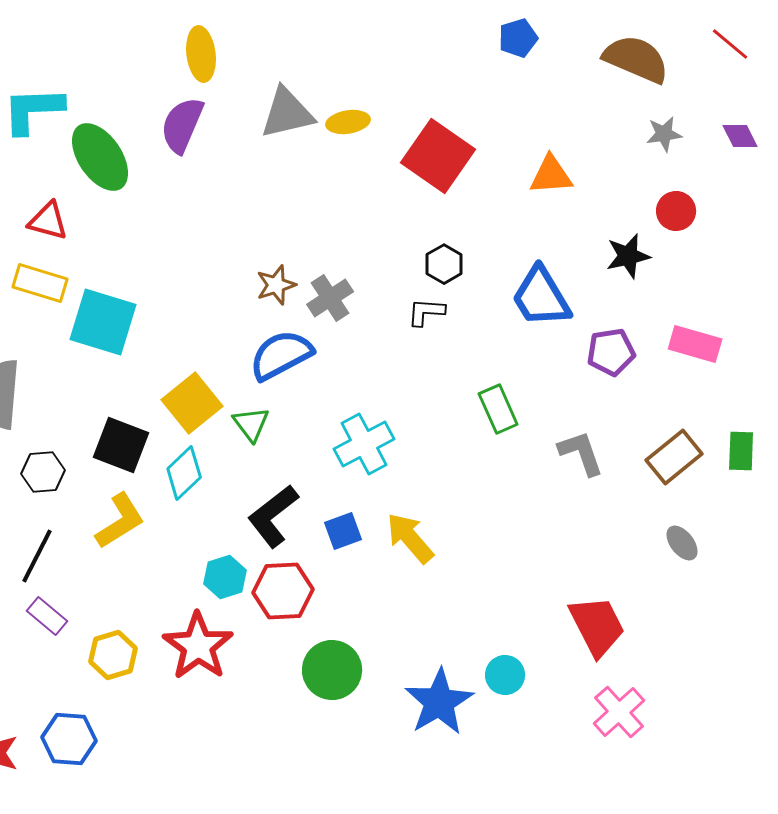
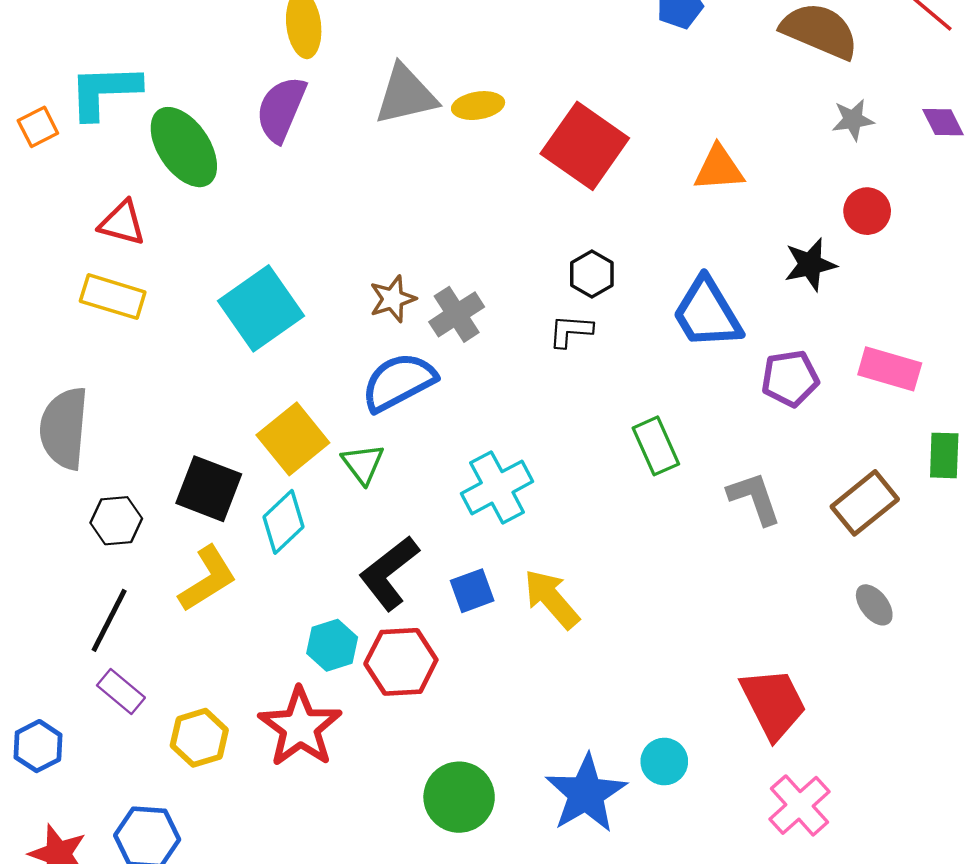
cyan square: (103, 322) -> (261, 308), moved, turned 38
green rectangle: (741, 451) -> (944, 455), moved
green circle: (332, 670) -> (459, 797), moved

